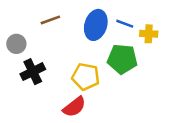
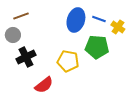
brown line: (50, 20) -> (21, 16), moved
yellow cross: (149, 34) -> (118, 27), turned 32
red semicircle: (74, 107) -> (44, 85), moved

